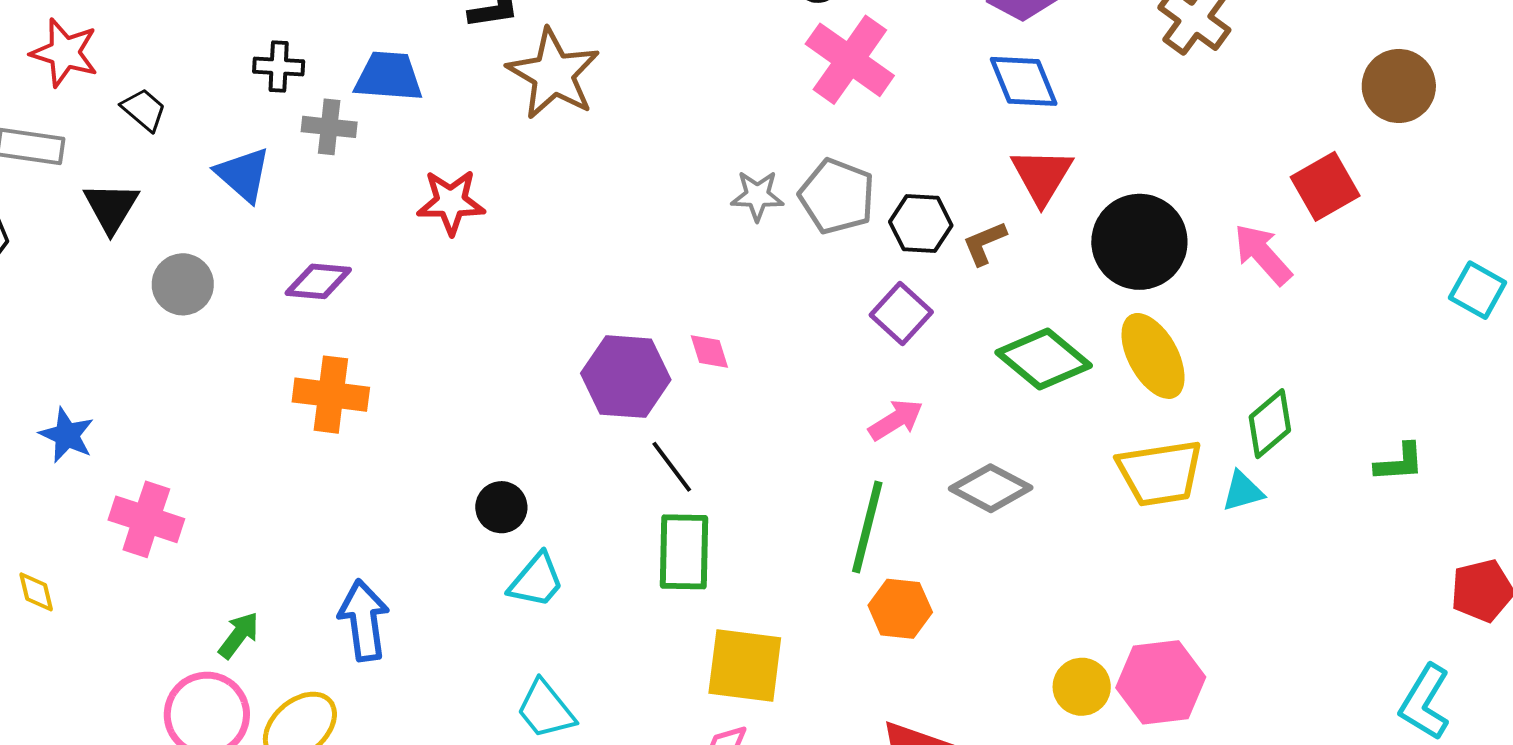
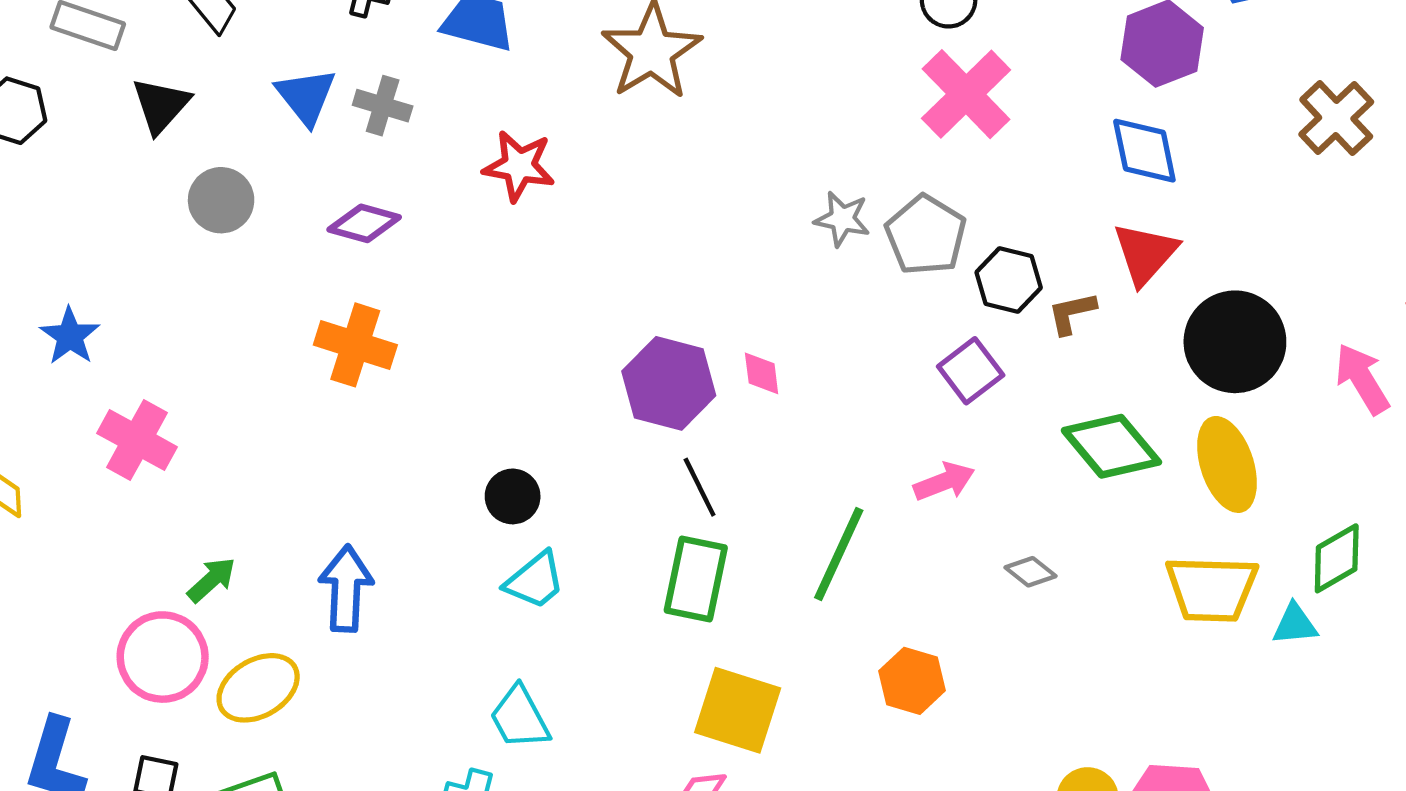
gray cross: (329, 127) -> (383, 106), moved
gray diamond: (991, 488) -> (1030, 572), size x0.6
green line: (867, 527) -> (839, 554), moved

